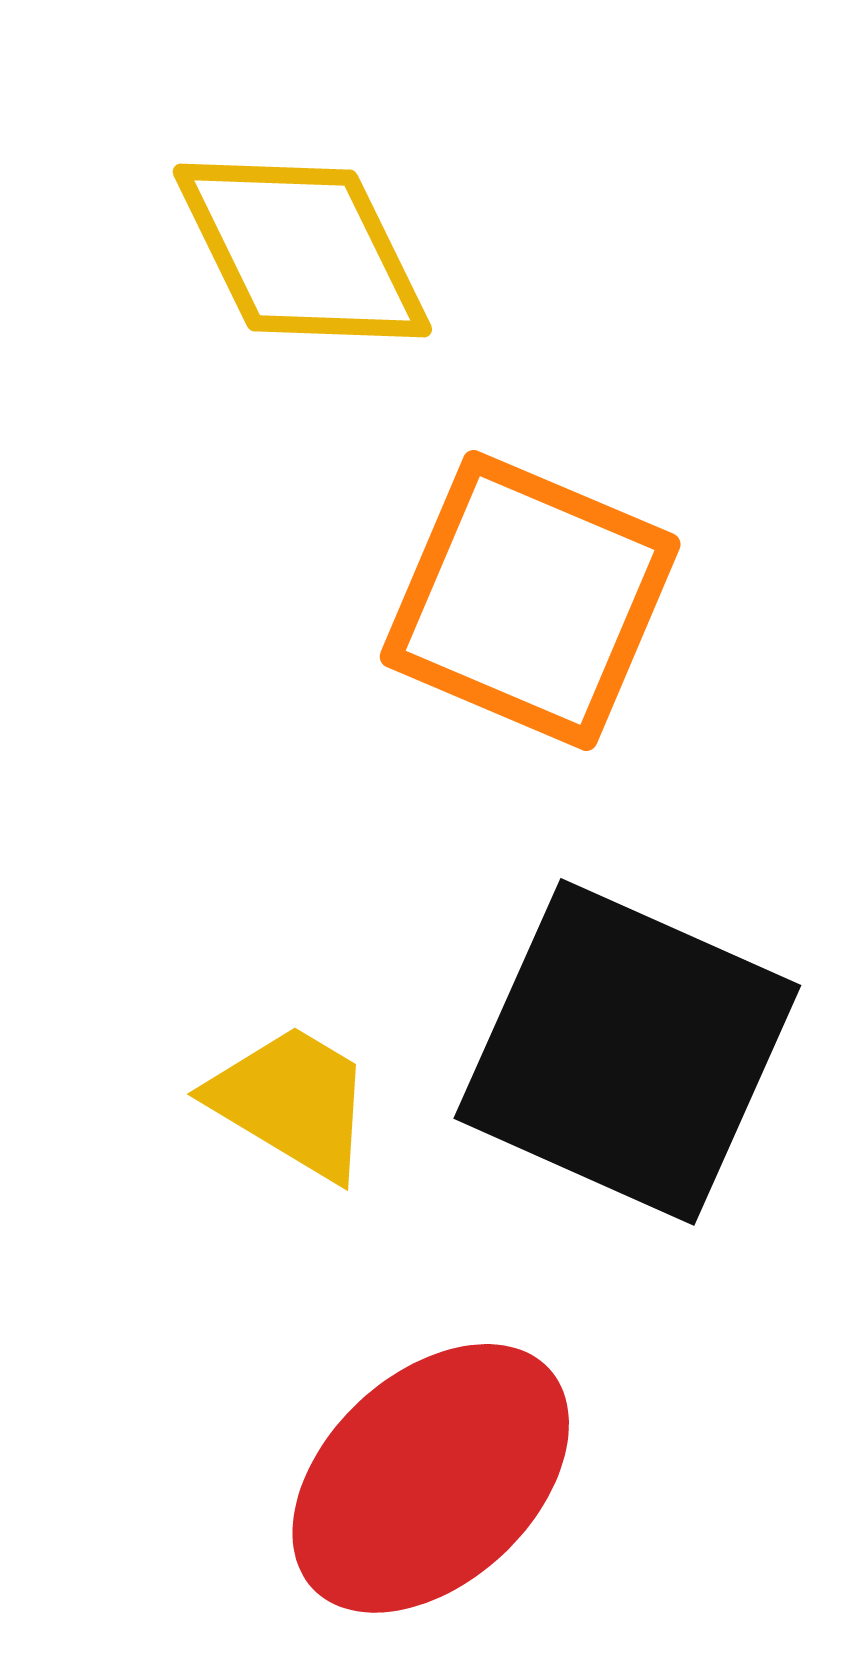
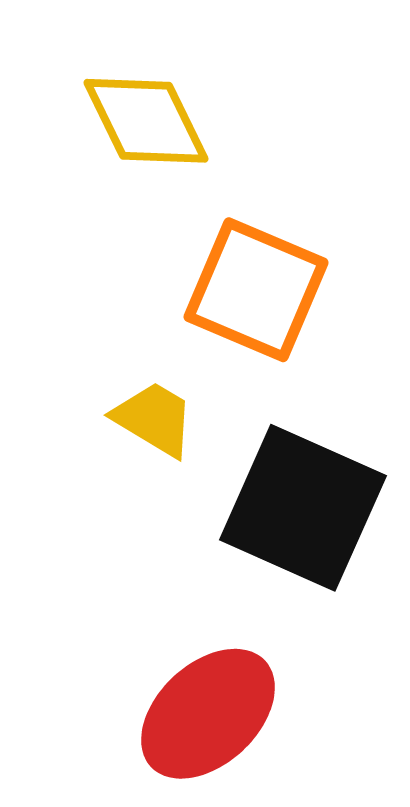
yellow trapezoid: (292, 1102) -> (154, 419), moved

